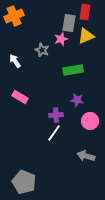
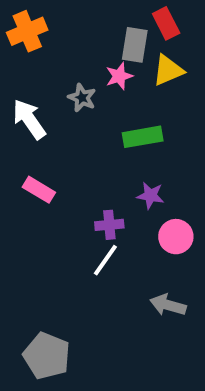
red rectangle: (85, 12) -> (166, 23), turned -35
white arrow: (15, 61) -> (29, 119), size x1.5

